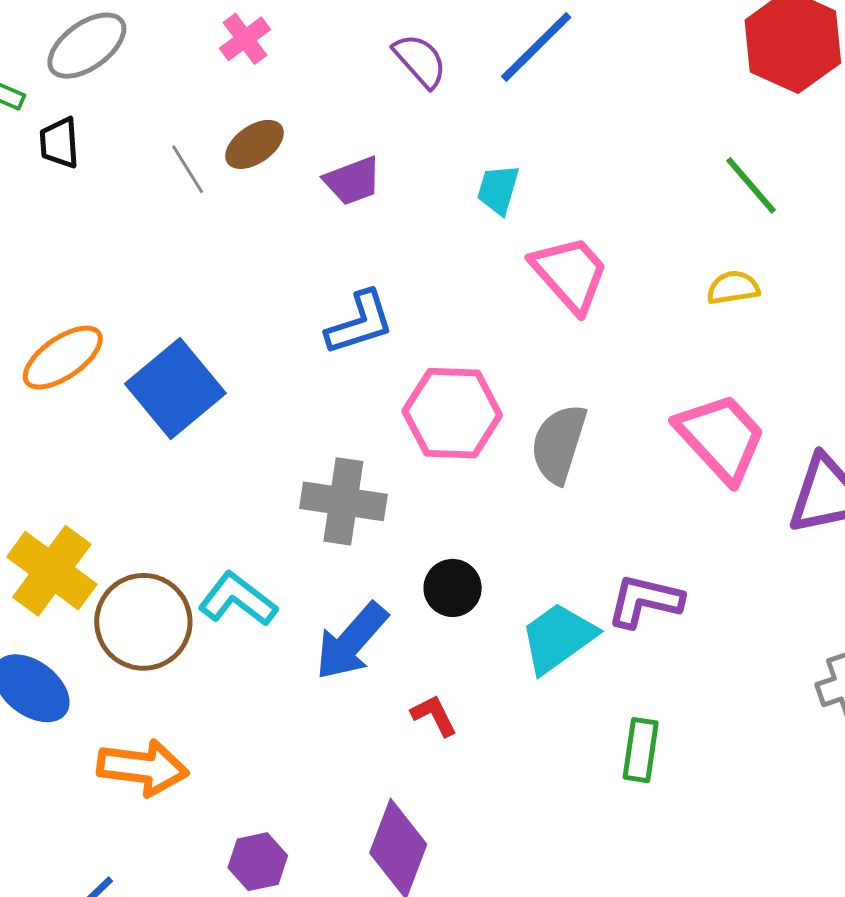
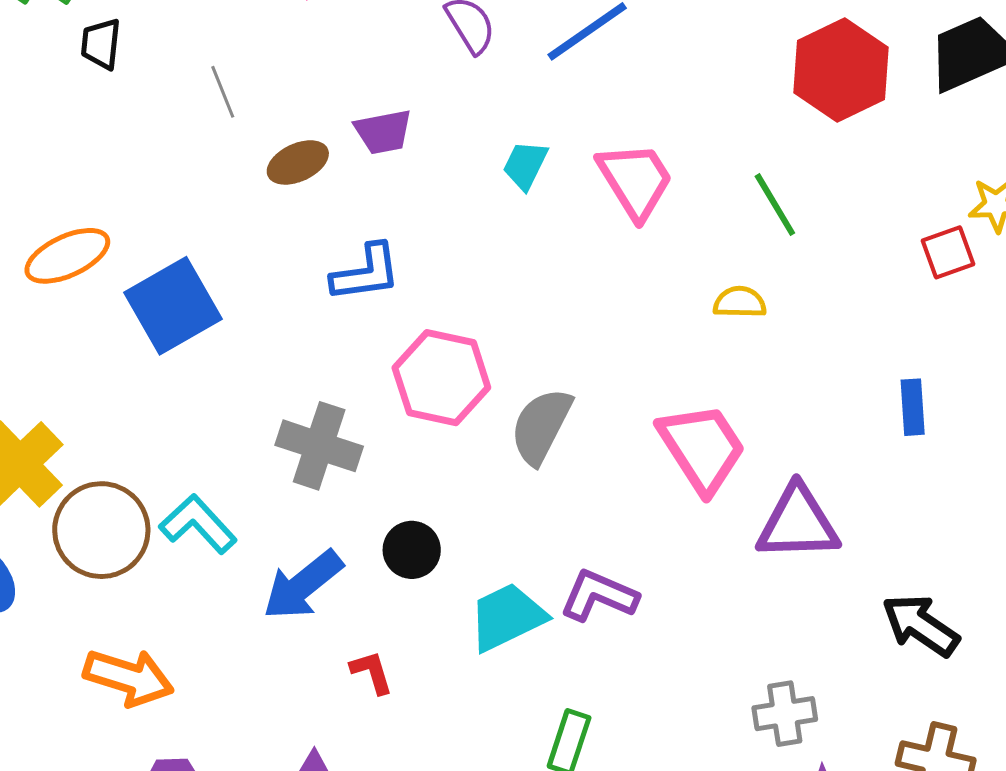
brown ellipse: (255, 144) -> (298, 162), moved
pink trapezoid: (570, 274) -> (635, 180), moved
orange arrow: (143, 768) -> (129, 677), moved

